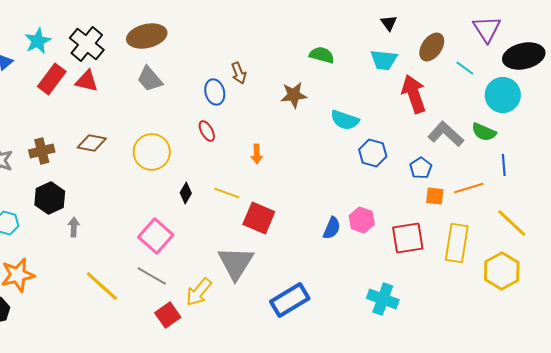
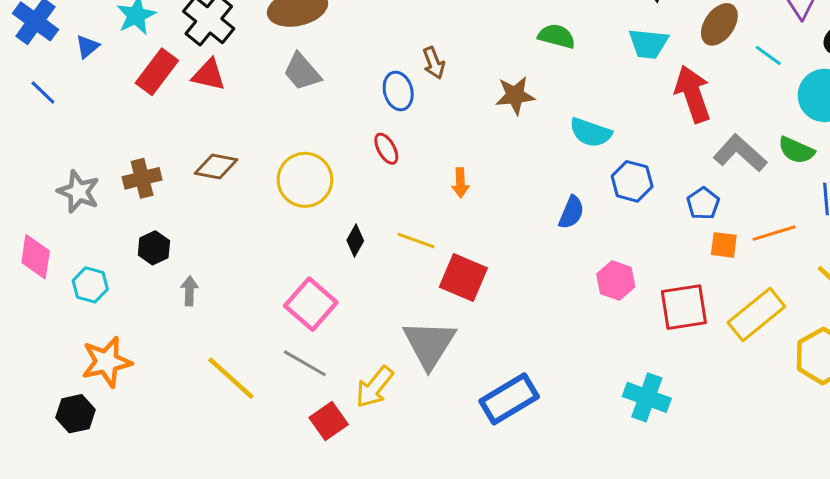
black hexagon: (50, 198) -> (154, 248), size x0.7
blue semicircle: (332, 228) -> (571, 212), moved
yellow rectangle: (457, 243) -> (756, 315), turned 42

